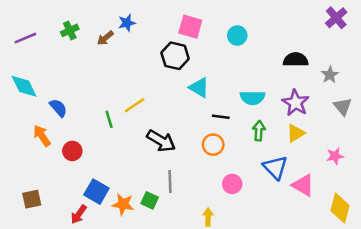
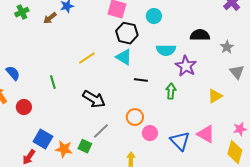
black hexagon: (175, 56) -> (127, 33), moved
cyan semicircle: (252, 98) -> (166, 50), moved
purple star: (296, 103) -> (186, 66), moved
yellow line: (134, 105) -> (87, 58), moved
yellow triangle: (296, 133) -> (215, 96), moved
orange circle: (213, 145) -> (135, 117), moved
pink star: (335, 156) -> (240, 129), moved
blue triangle: (275, 167) -> (180, 141), moved
gray line: (170, 181) -> (101, 131), turned 48

